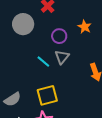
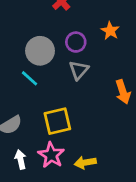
gray circle: (23, 24) -> (40, 51), moved
cyan line: (43, 62) -> (29, 78), moved

